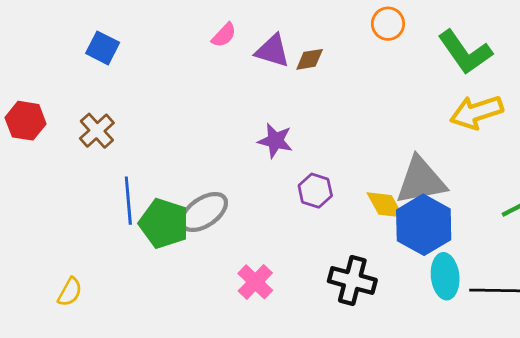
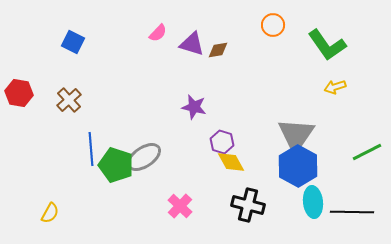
yellow arrow: (476, 112) -> (335, 87), size x0.6
gray triangle: (421, 181) -> (296, 135), turned -45
yellow diamond: (385, 205) -> (231, 162), moved

